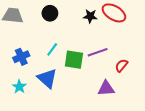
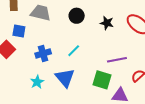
black star: (90, 16) -> (107, 23), moved
green square: (74, 60) -> (102, 80), moved

